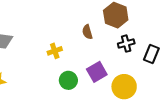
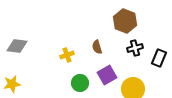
brown semicircle: (87, 32) -> (97, 47), moved

